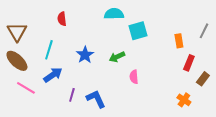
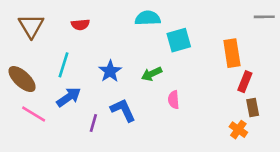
red semicircle: (62, 19) -> (80, 25), turned -88
gray line: (204, 31) -> (264, 17), moved, turned 63
brown triangle: (17, 32) -> (31, 26), moved
orange rectangle: (179, 41) -> (232, 53), size x1.5
brown rectangle: (203, 79) -> (253, 108), moved, turned -48
blue L-shape: (96, 99) -> (123, 110), moved

